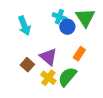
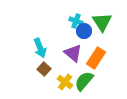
cyan arrow: (24, 26) -> (40, 48), moved
orange rectangle: (79, 54) -> (96, 58), size x1.5
purple triangle: (48, 57) -> (73, 53), moved

